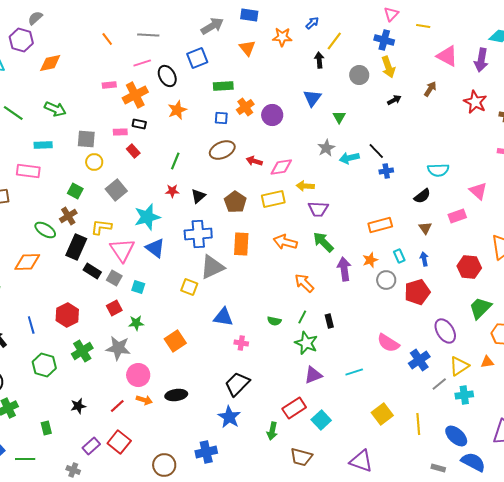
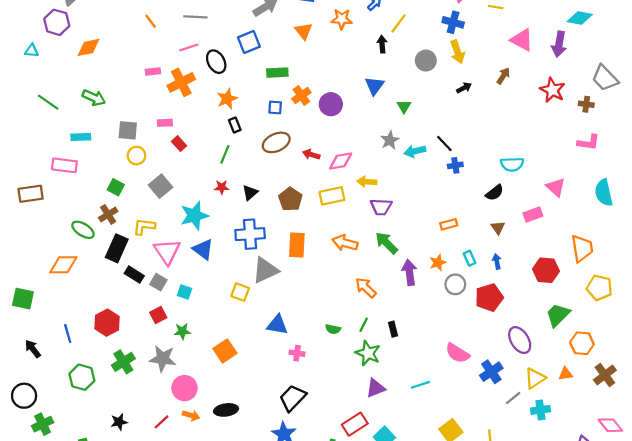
black rectangle: (139, 124) -> (235, 125), moved, turned 56
orange rectangle: (380, 225) -> (449, 224), size x0.7

